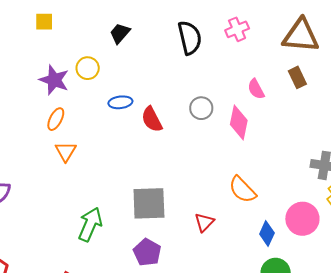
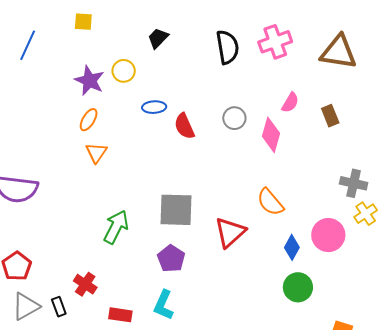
pink cross: (237, 29) -> (275, 42), size x1.4
brown rectangle: (297, 77) -> (330, 116), moved
pink semicircle: (256, 89) -> (290, 103), turned -125
red triangle: (204, 222) -> (230, 232), size x1.6

